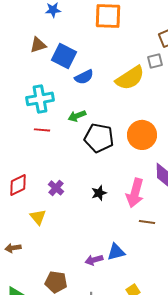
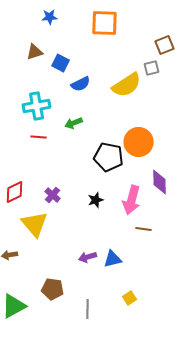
blue square: (64, 56) -> (61, 63), size x0.7
black pentagon: (99, 138) -> (109, 157), moved
yellow triangle: (38, 217) -> (35, 224), size x1.6
purple arrow: (94, 260) -> (88, 257), moved

